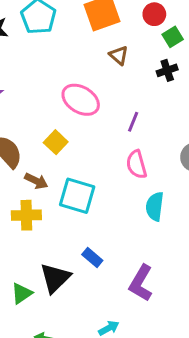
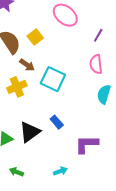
yellow square: (56, 142) -> (35, 37), moved
yellow cross: (26, 215) -> (17, 87), turned -30
purple L-shape: (141, 283) -> (87, 144), turned 50

